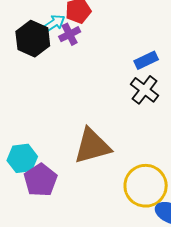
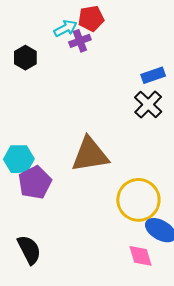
black hexagon: (33, 39) -> (25, 58), moved, size x0.7

